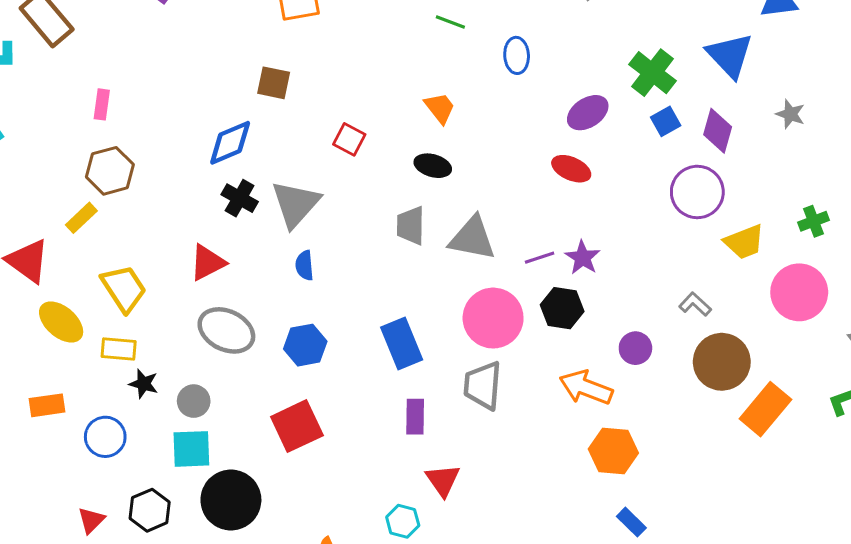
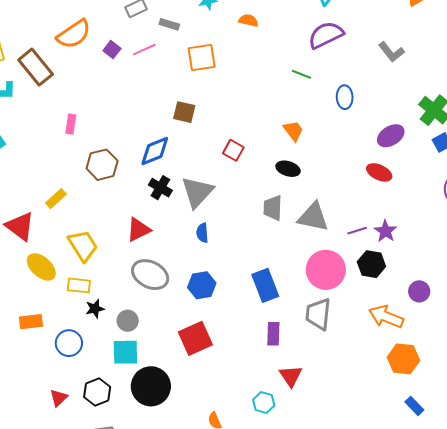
brown hexagon: (110, 171) -> (102, 165), moved
black star: (144, 384) -> (95, 309), turned -30

